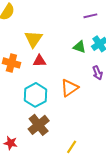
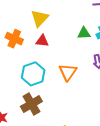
green triangle: (79, 47) -> (84, 33), turned -32
orange triangle: (70, 88) -> (68, 72), turned -30

